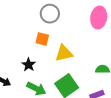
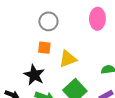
black star: (29, 65) -> (34, 75), size x1.5

